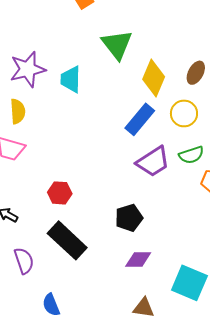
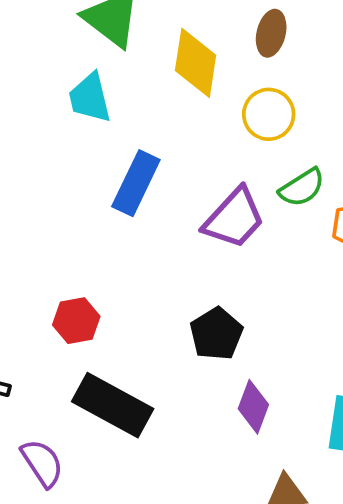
cyan trapezoid: (71, 79) -> (90, 98), moved
blue rectangle: (140, 119) -> (136, 183), moved
purple diamond: (138, 260) -> (253, 407), turned -56

